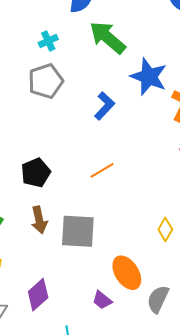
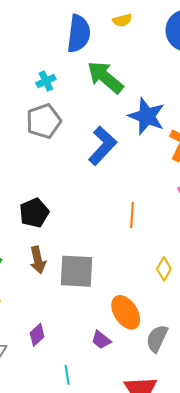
blue L-shape: (104, 106) -> (102, 146), size x1.4
orange line: (102, 170) -> (132, 215), moved, turned -55
purple diamond: (38, 295) -> (37, 335), size x0.7

